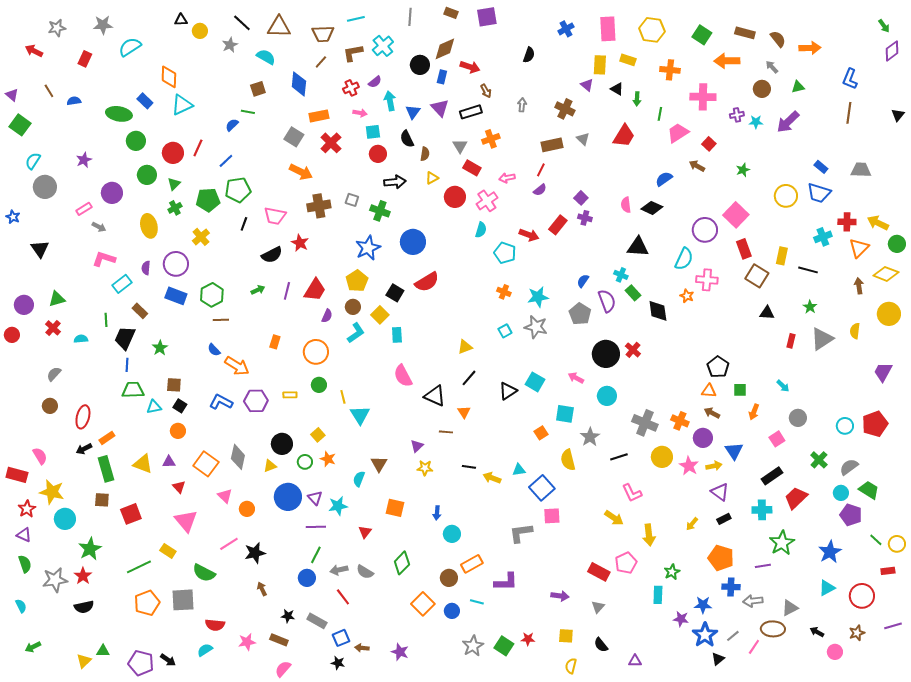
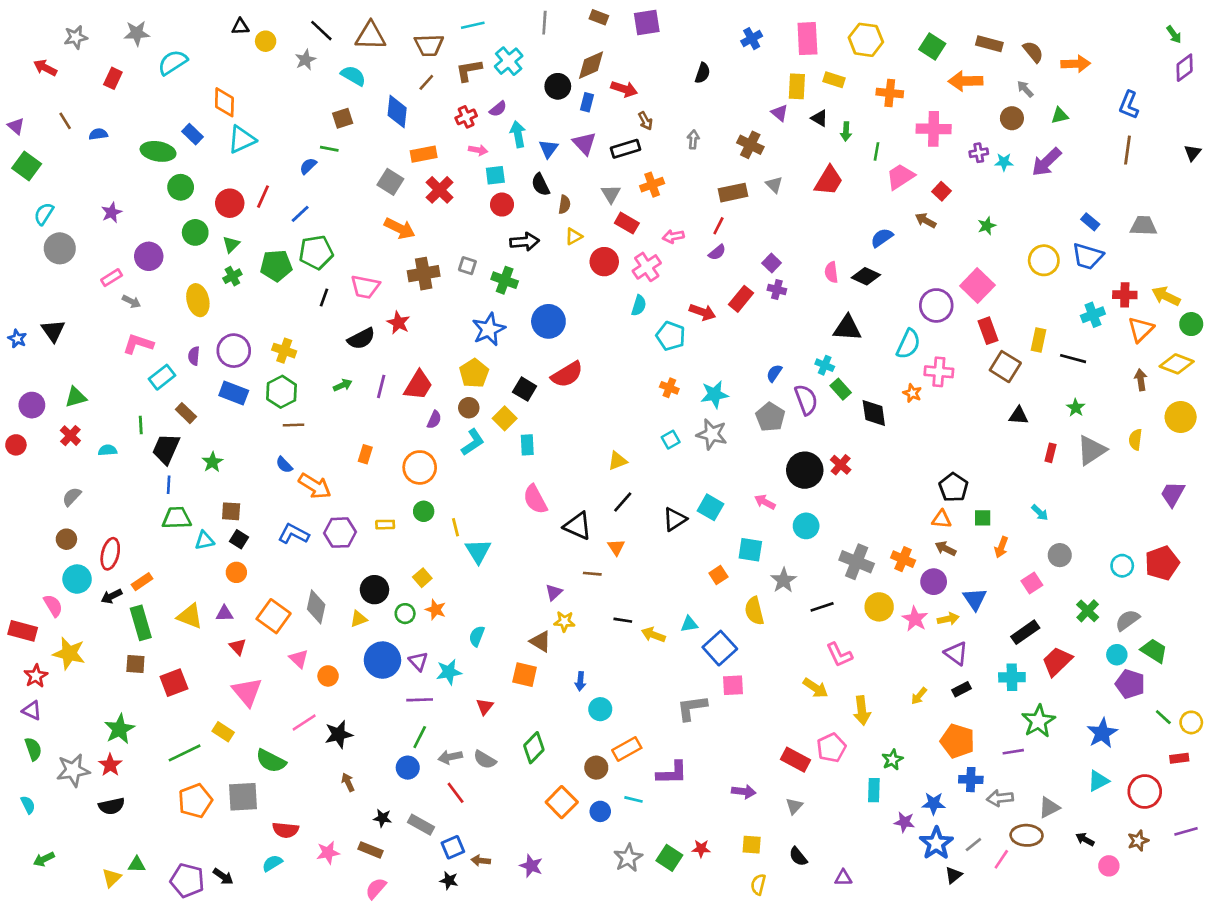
blue star: (13, 217) -> (17, 339), moved
yellow cross: (201, 237) -> (284, 351), moved, turned -30
brown triangle: (379, 464) -> (540, 641), moved, turned -30
cyan circle: (65, 519) -> (77, 579), moved

